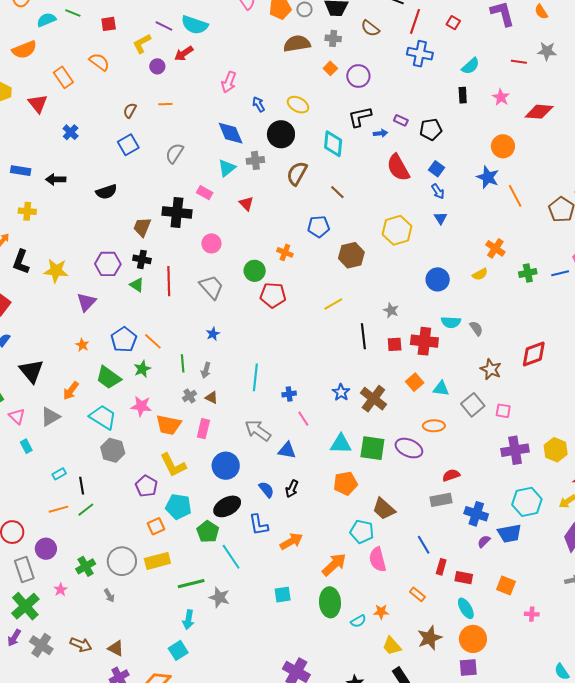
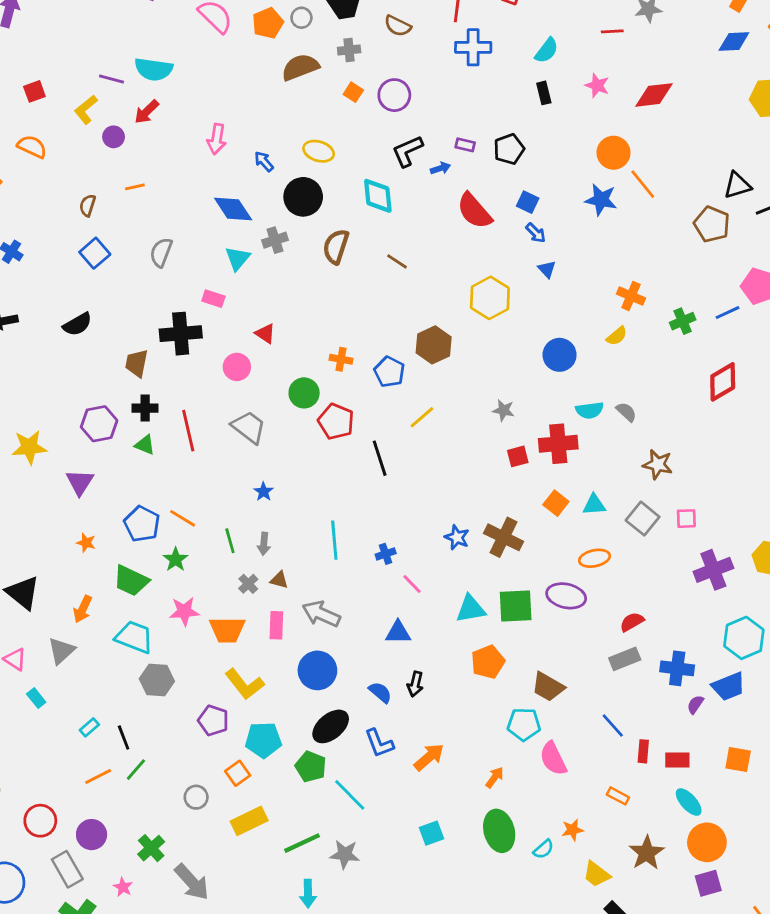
orange line: (515, 196) -> (643, 184), moved
red triangle: (246, 204) -> (265, 334), moved
blue pentagon: (319, 227) -> (389, 372), moved, turned -30
red pentagon: (273, 295) -> (336, 422), turned 30
black line: (363, 336) -> (380, 458), moved
red diamond: (534, 354) -> (723, 382), moved
gray arrow: (258, 430) -> (321, 614), moved
gray circle: (122, 561) -> (196, 797), moved, size x0.6
orange arrow: (334, 565) -> (495, 777), size x0.6
gray arrow: (109, 596) -> (192, 882), size x2.0

